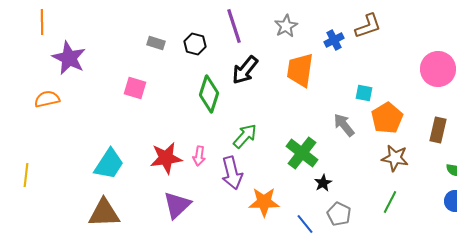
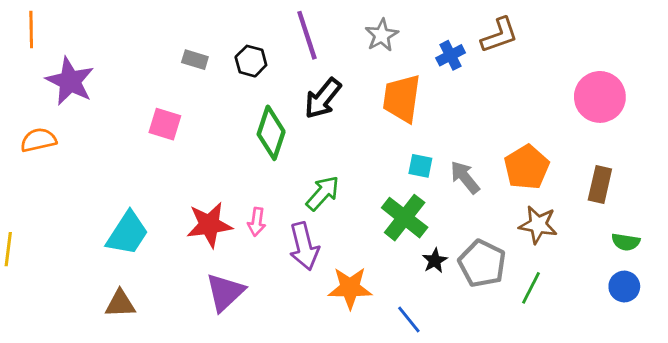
cyan square: (364, 93) -> (420, 166), moved
brown triangle: (104, 213) -> (120, 304), size x0.7
gray pentagon: (339, 214) -> (482, 264), moved, size x1.4

